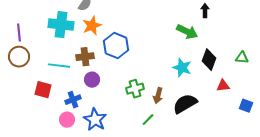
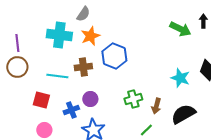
green arrow: (187, 32) -> (180, 29), moved
purple circle: (92, 80) -> (90, 99), moved
pink circle: (67, 120) -> (44, 130), moved

